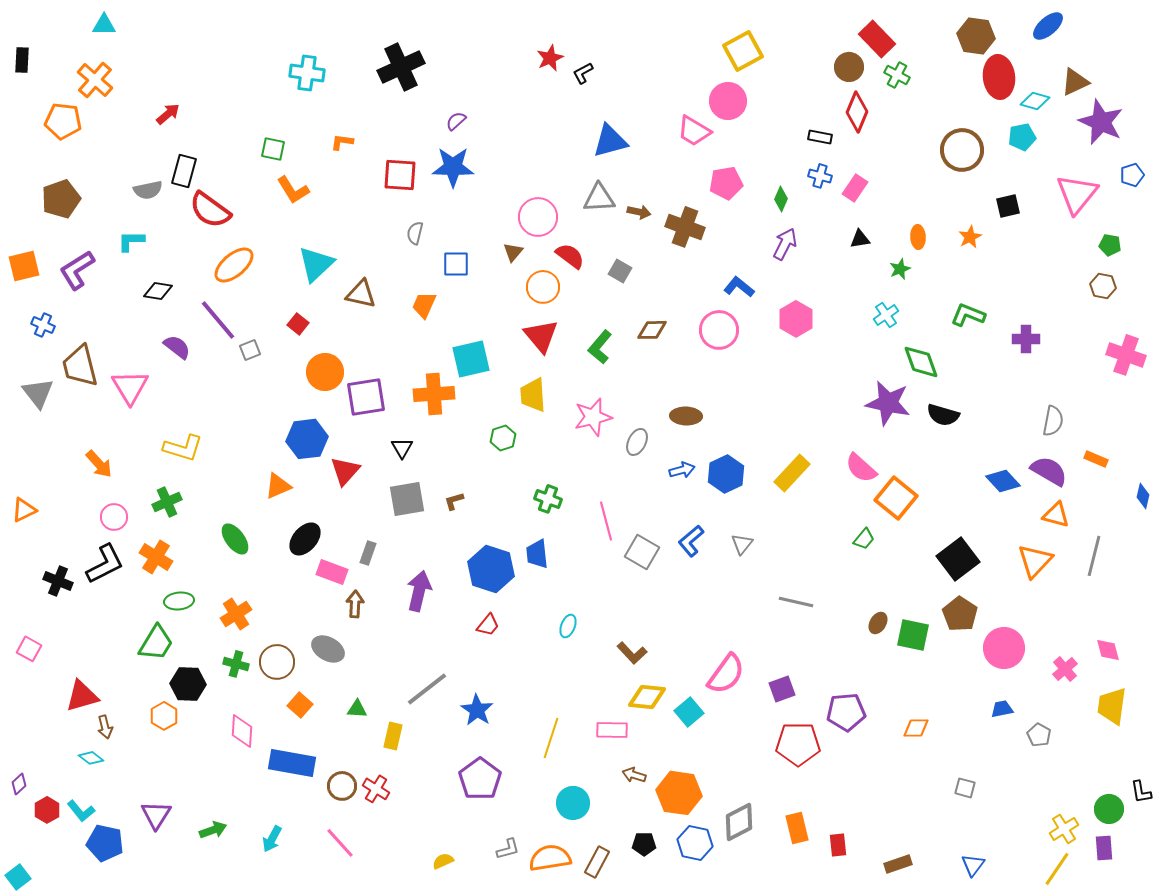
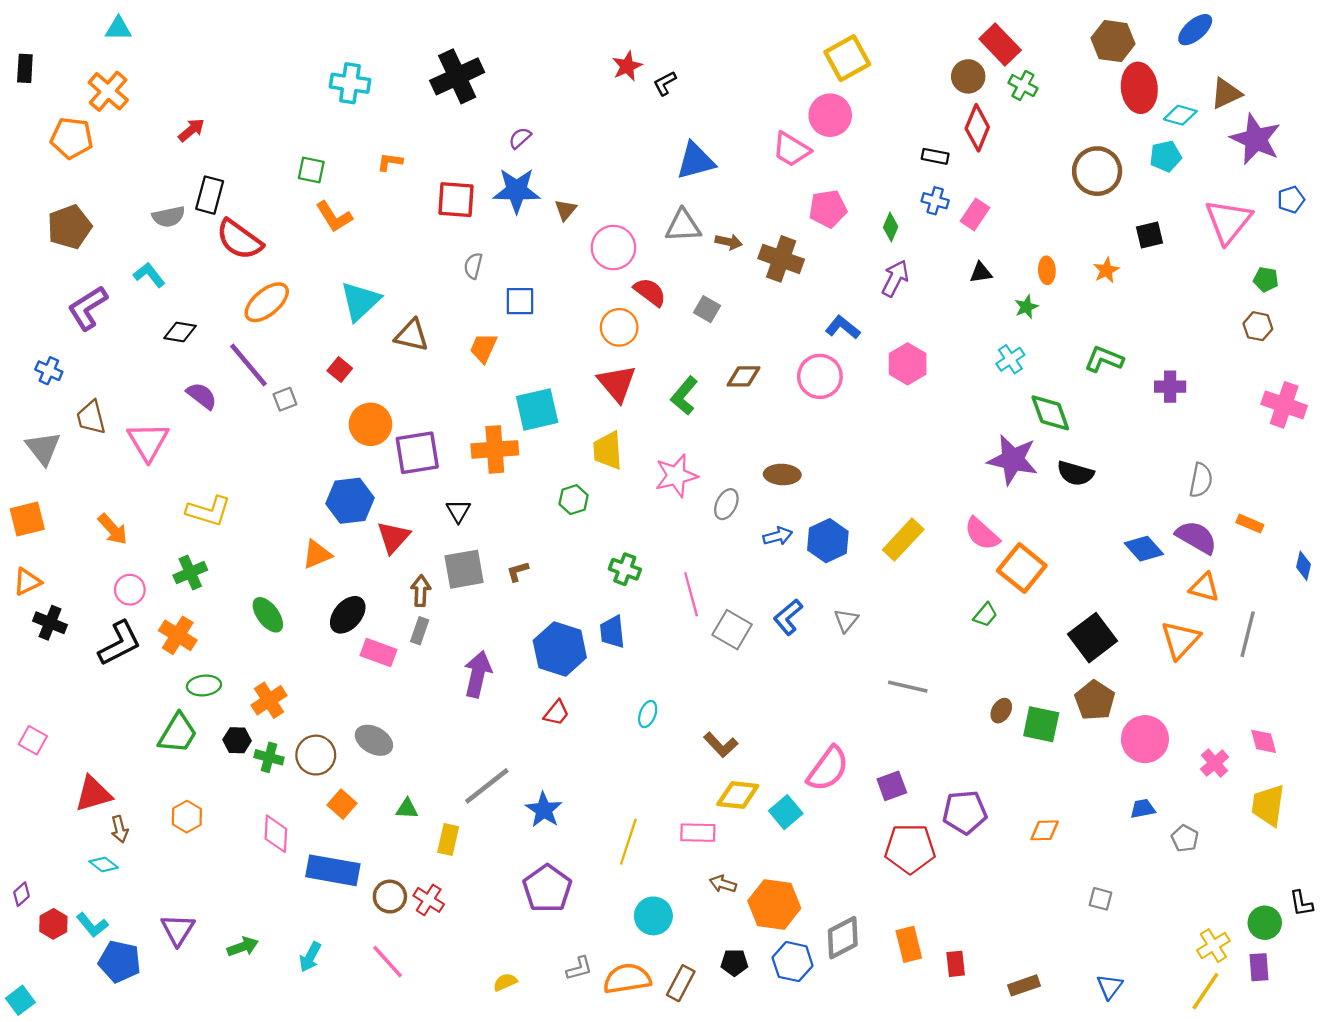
cyan L-shape: (131, 241) -> (149, 275), turned 52
brown triangle: (513, 252) -> (566, 210), moved
orange square: (24, 266) -> (27, 519), moved
brown trapezoid: (80, 366) -> (91, 417), size x0.7
black cross: (58, 581) -> (50, 623), moved
brown arrow: (355, 604) -> (421, 591), moved
black hexagon: (188, 684) -> (237, 740), moved, size x0.7

